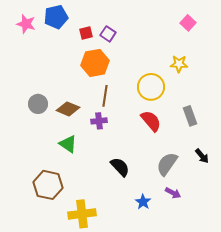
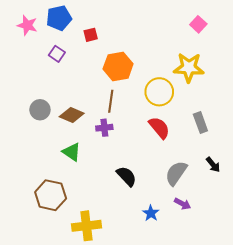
purple square: (108, 34) -> (57, 54), moved
orange hexagon: (95, 63) -> (118, 66), moved
yellow star: (179, 64) -> (189, 68), size x1.6

